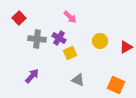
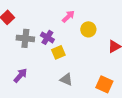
pink arrow: (70, 17) -> (68, 16), moved, turned -88
yellow circle: (100, 41) -> (88, 29), moved

